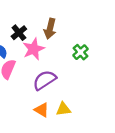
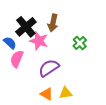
black cross: (19, 33) -> (26, 27), size x1.5
pink star: (34, 49) -> (39, 41), turned -30

